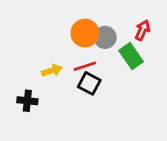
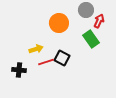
gray circle: (105, 37) -> (86, 10), moved
red line: (85, 66) -> (46, 62), moved

